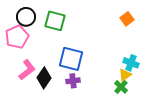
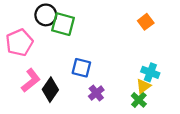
black circle: (26, 17) -> (46, 15), moved
blue square: (71, 59) -> (81, 68), size x0.7
purple cross: (73, 81) -> (96, 93), moved, turned -32

